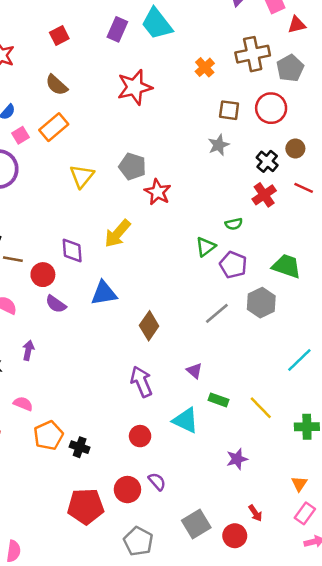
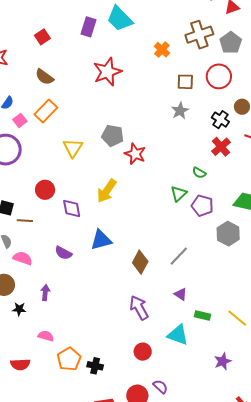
green semicircle: (234, 224) -> (199, 173), turned 48
red circle: (43, 275) -> (45, 190), moved
gray line: (217, 313) -> (179, 256), moved

